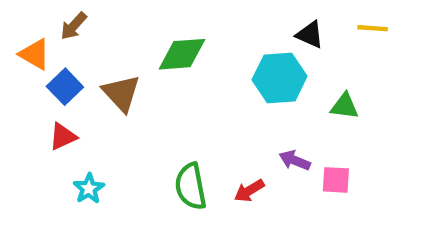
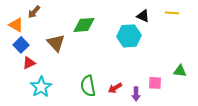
blue square: (65, 87) -> (21, 45), moved
green triangle: (345, 106) -> (180, 71), moved
purple arrow: (295, 160) -> (136, 94), moved, turned -112
cyan star: (89, 189) -> (41, 87), size x1.5

